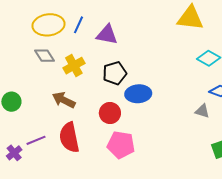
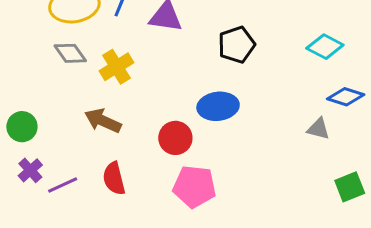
black pentagon: (115, 73) -> (237, 45), moved
red semicircle: (69, 137) -> (114, 178), size x0.7
purple cross: (14, 153) -> (30, 170), moved

